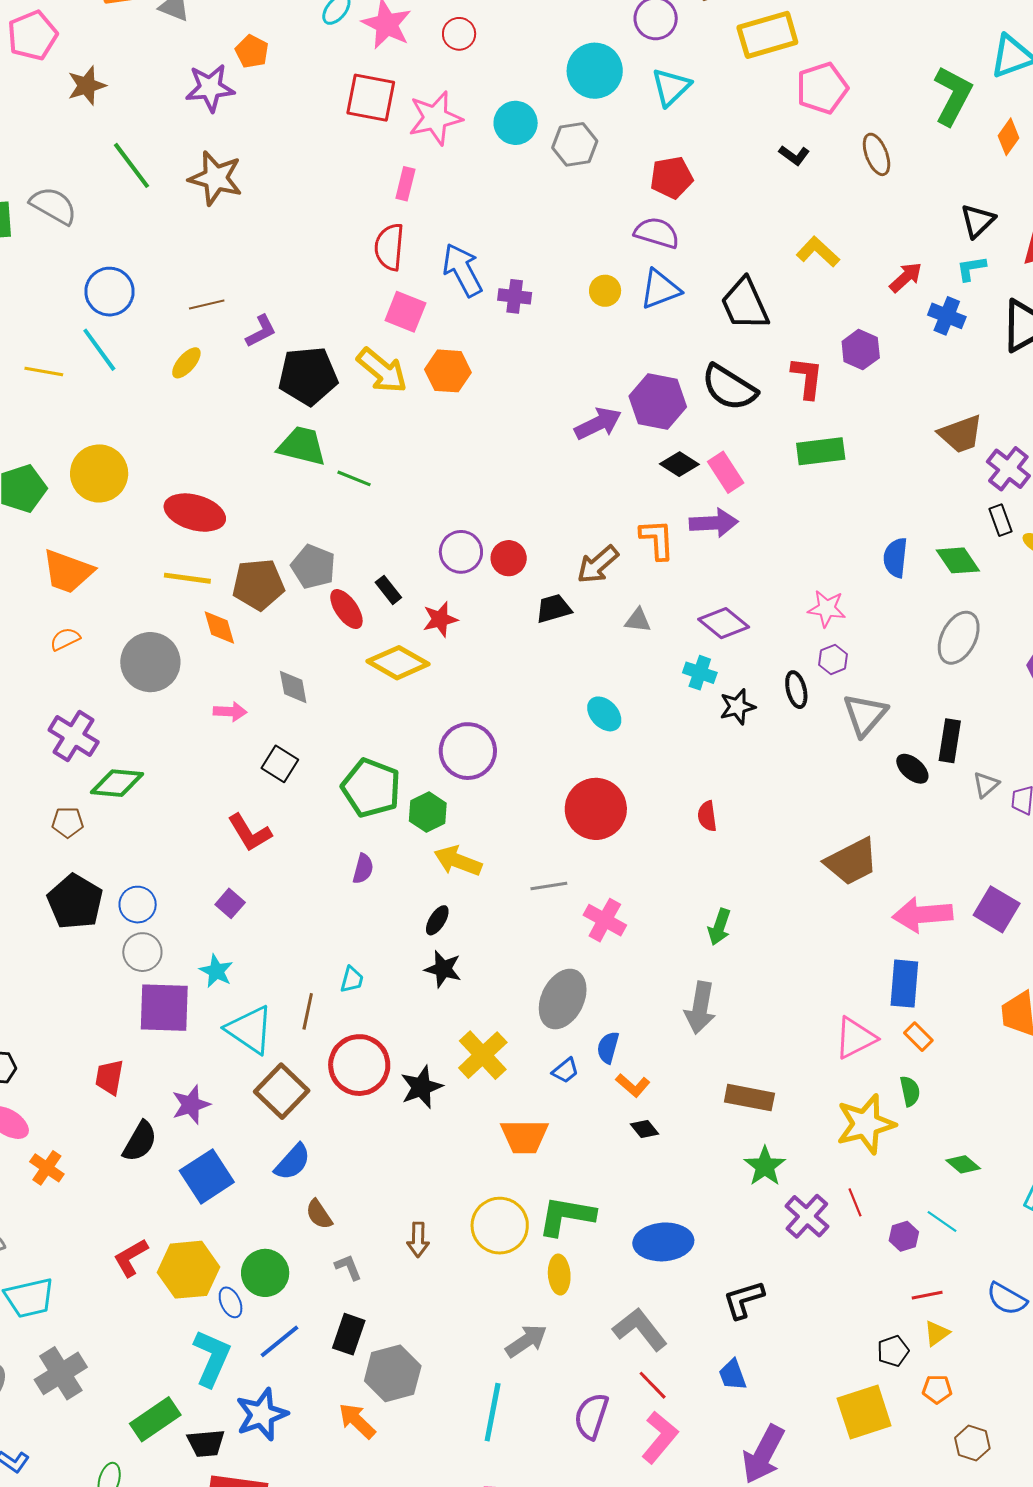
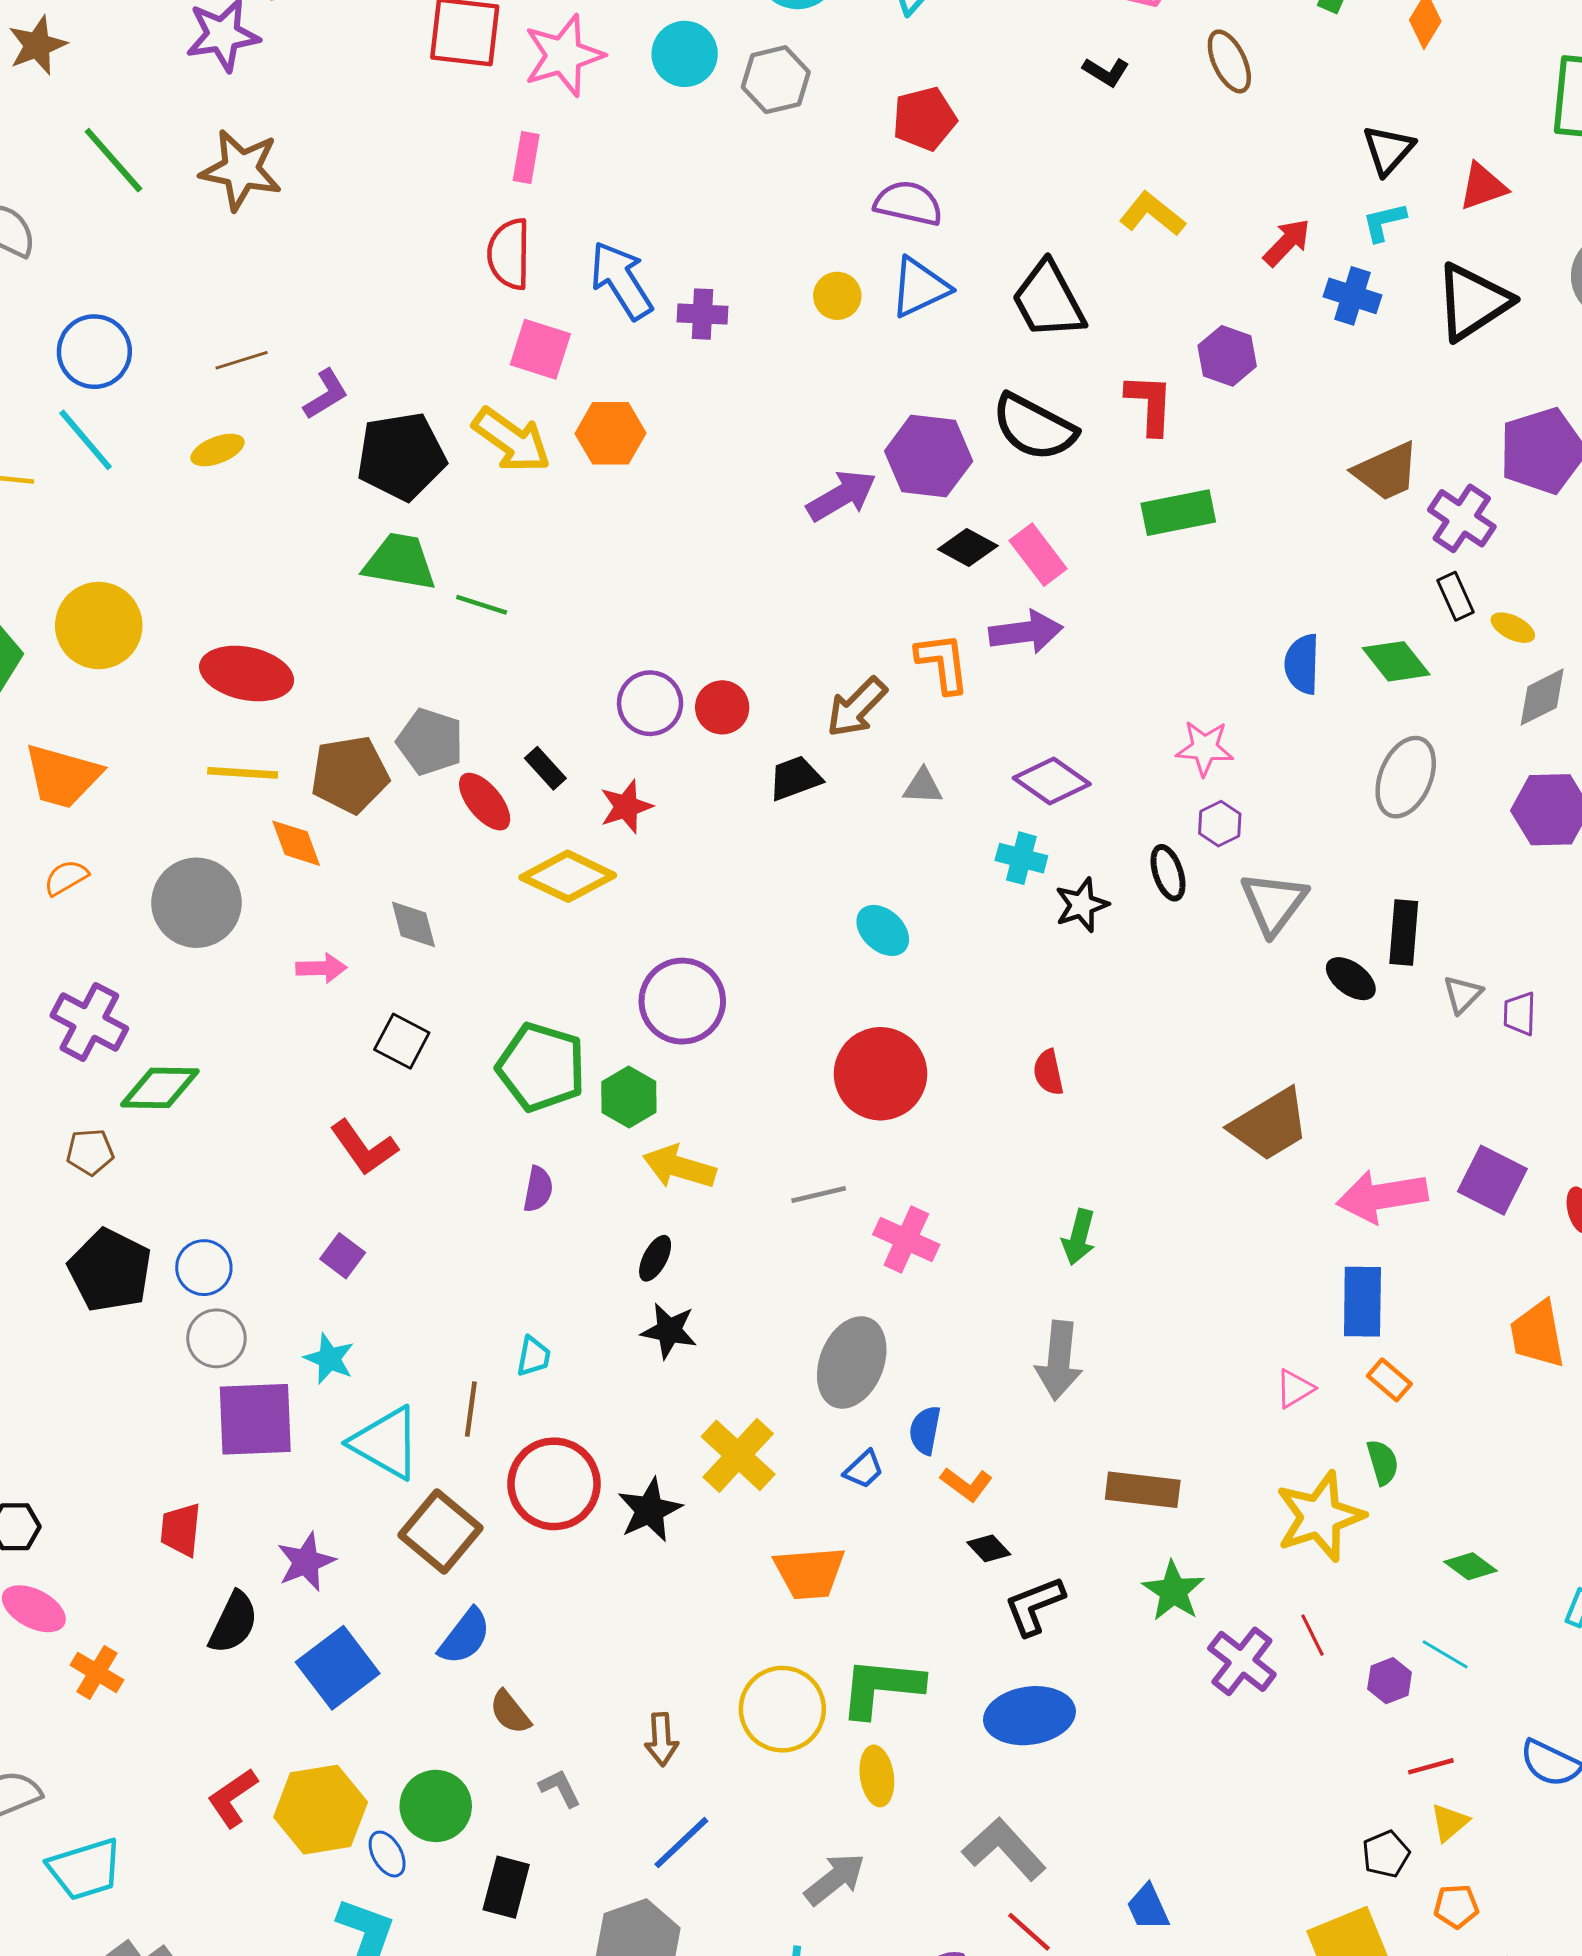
yellow ellipse: (186, 363) -> (217, 450), turned 32
pink triangle: (855, 1038) -> (1295, 1389), size x0.6
black L-shape: (744, 1300) -> (1034, 1606), moved
black rectangle: (349, 1334) -> (506, 1887), moved
blue line: (280, 1341) -> (681, 1843), moved

